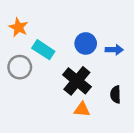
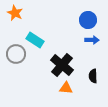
orange star: (18, 27) -> (15, 13), moved
blue circle: (86, 43) -> (88, 20), moved

